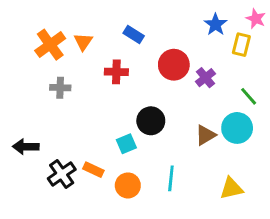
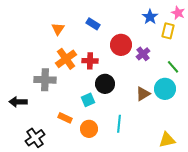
orange cross: (50, 45) -> (66, 59), moved
red cross: (116, 72) -> (90, 61), moved
gray cross: (60, 88) -> (45, 80), moved, size x1.5
black cross: (62, 174) -> (35, 138), moved
yellow triangle: (231, 188) -> (167, 140), moved

